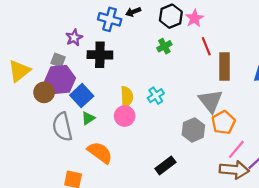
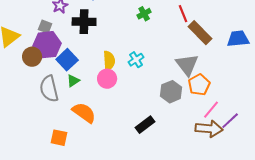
brown rectangle: (225, 67) -> (200, 33), turned -45

